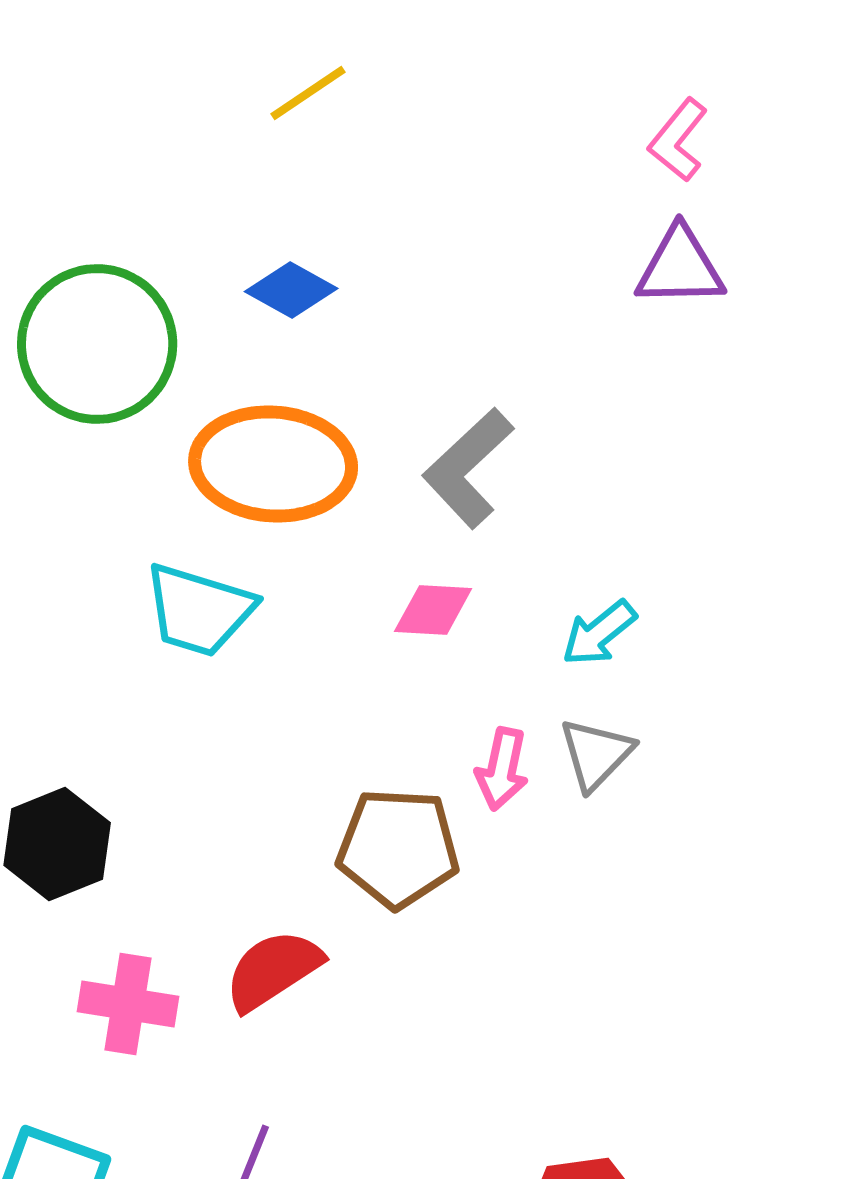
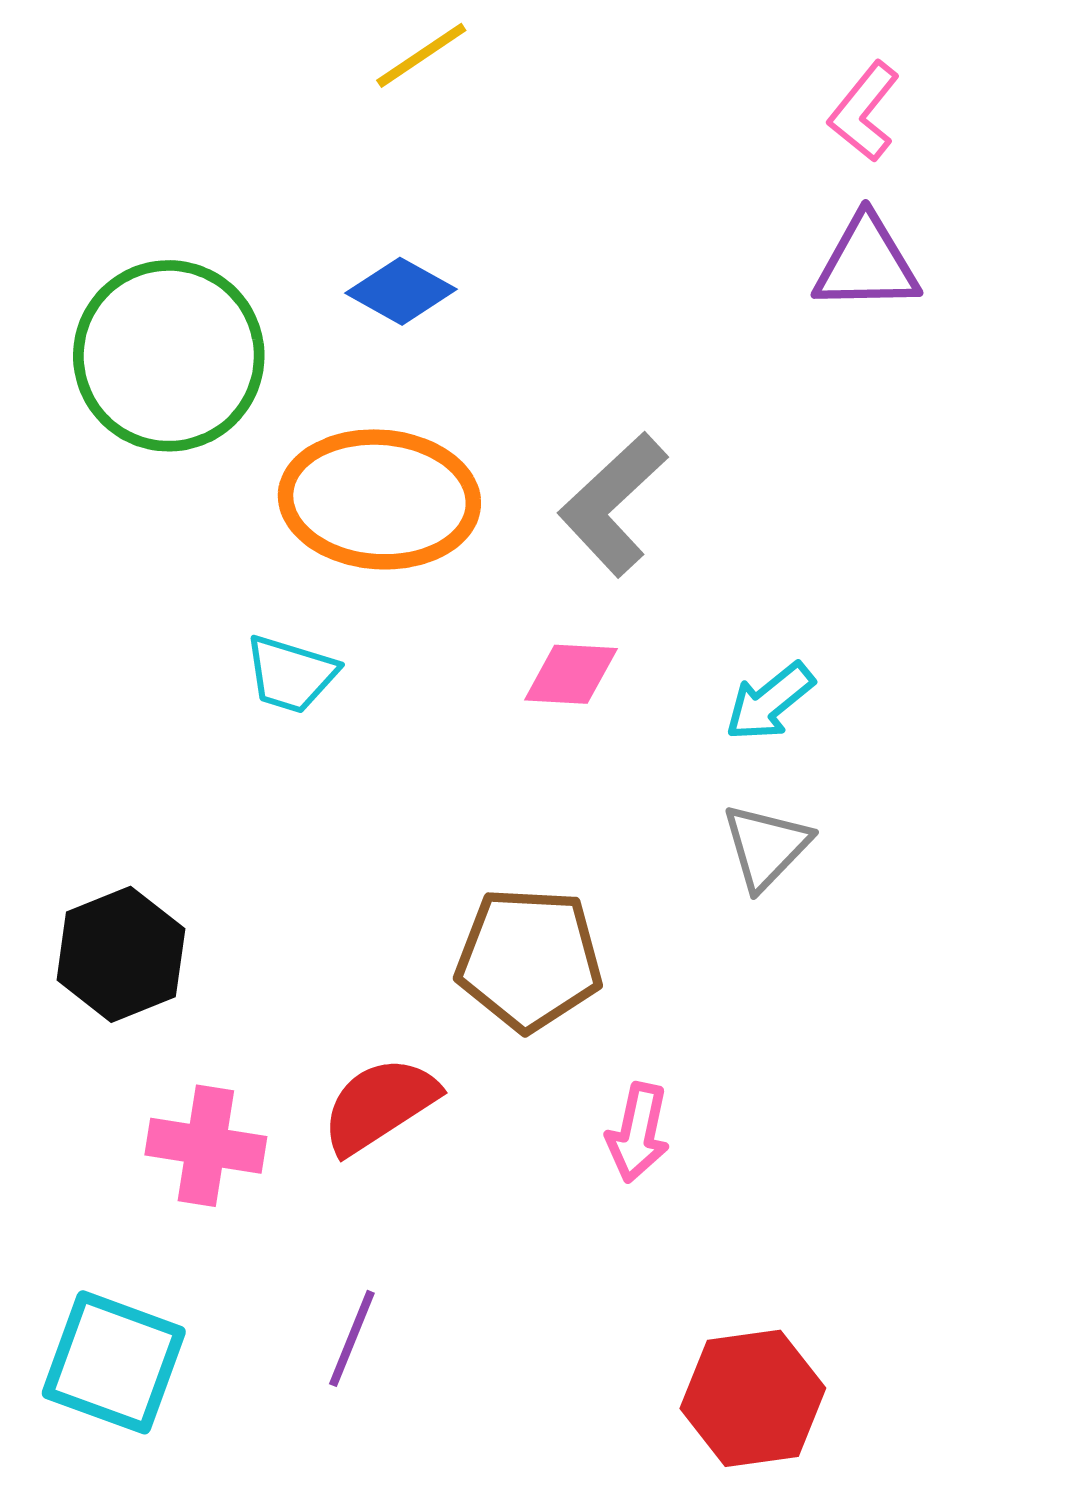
cyan trapezoid: (199, 610) -> (291, 674), size x0.7
pink arrow: (502, 769) -> (638, 1133), moved

